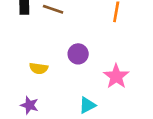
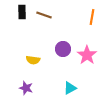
pink star: (116, 76) -> (87, 55), moved

